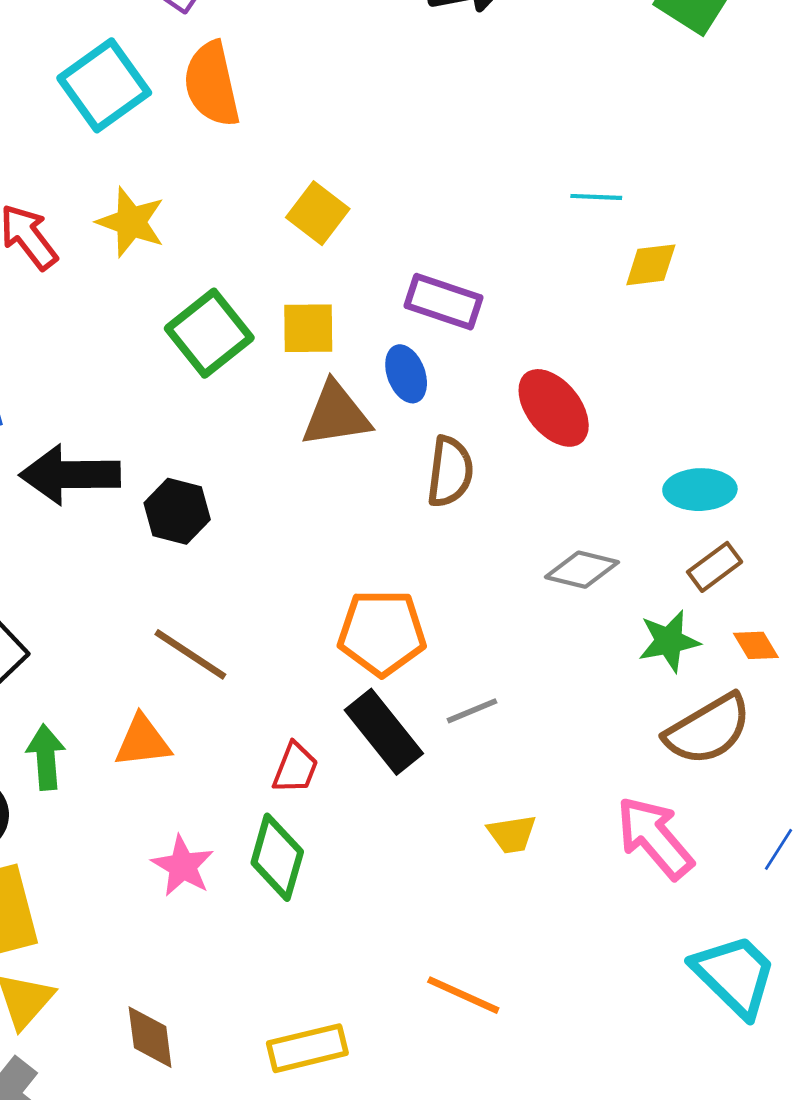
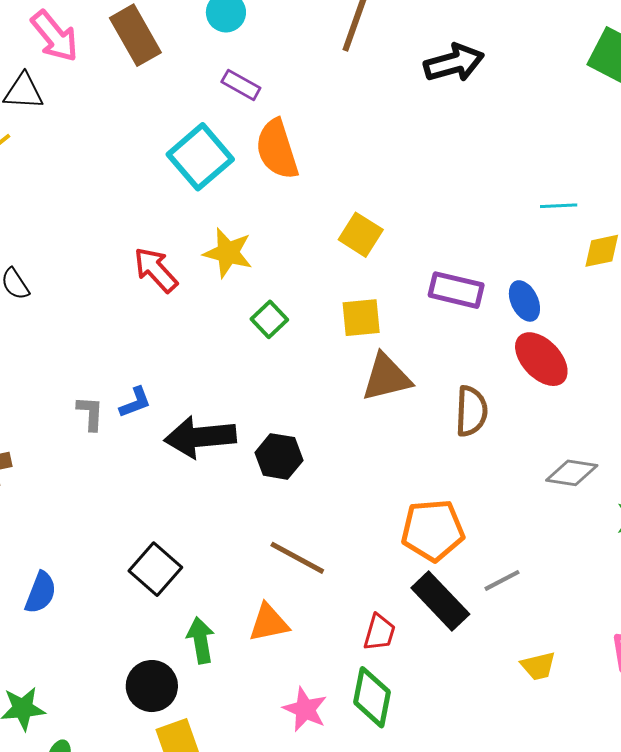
green square: (209, 333) -> (269, 319), moved, size x0.6
blue ellipse: (406, 374) -> (524, 301), moved

